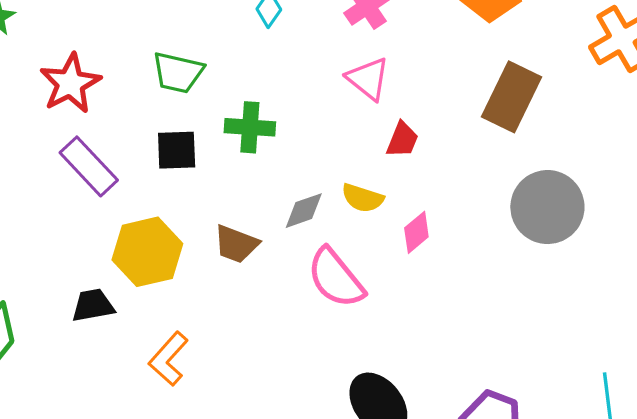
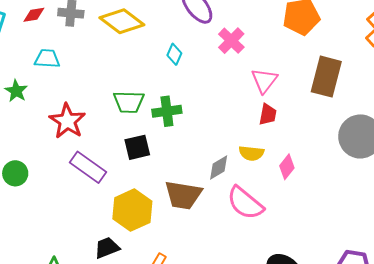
pink triangle: (368, 79) -> (264, 81), moved, turned 40
green cross: (250, 127) -> (167, 111), moved
brown trapezoid: (236, 244) -> (183, 195), size x1.4

